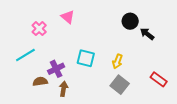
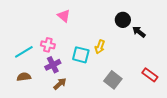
pink cross: (39, 29) -> (48, 45), moved, turned -32
yellow arrow: (117, 61) -> (100, 47), moved
brown semicircle: (40, 81) -> (24, 77), moved
brown arrow: (63, 89) -> (60, 84), turned 40

